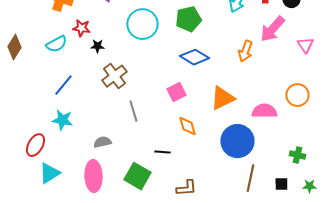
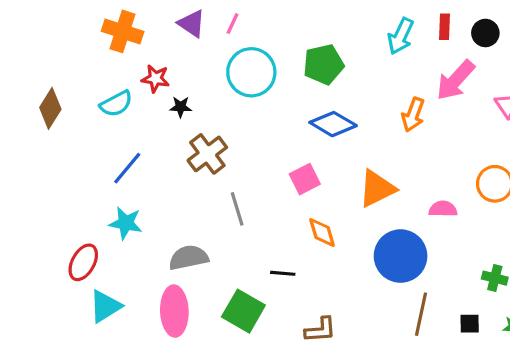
pink semicircle: (264, 111) -> (443, 209), size x0.7
gray semicircle: (102, 142) -> (188, 258), size x1.4

